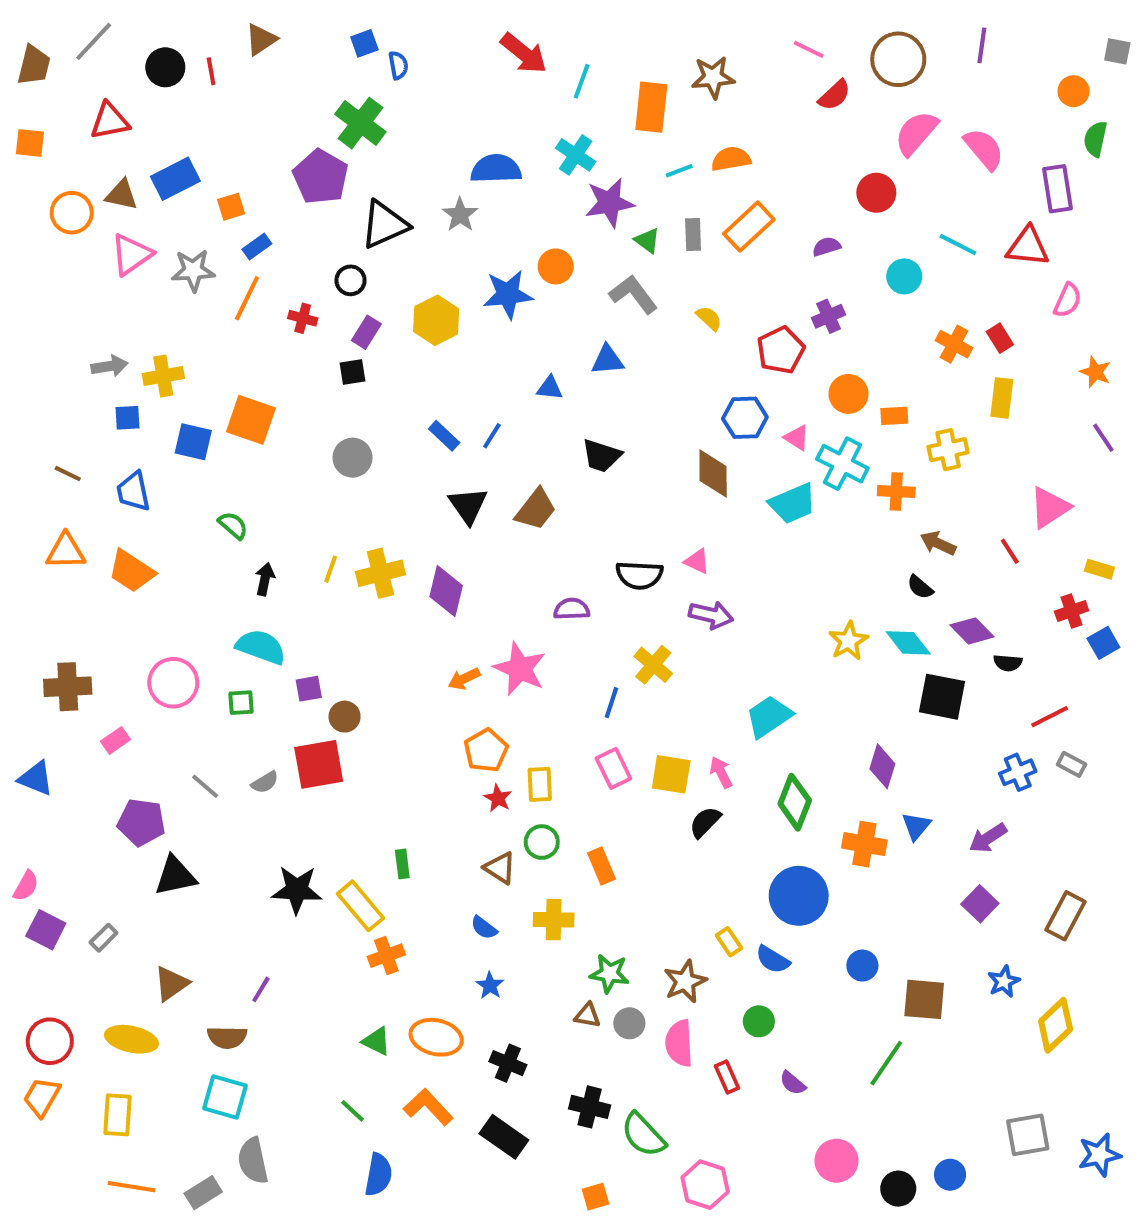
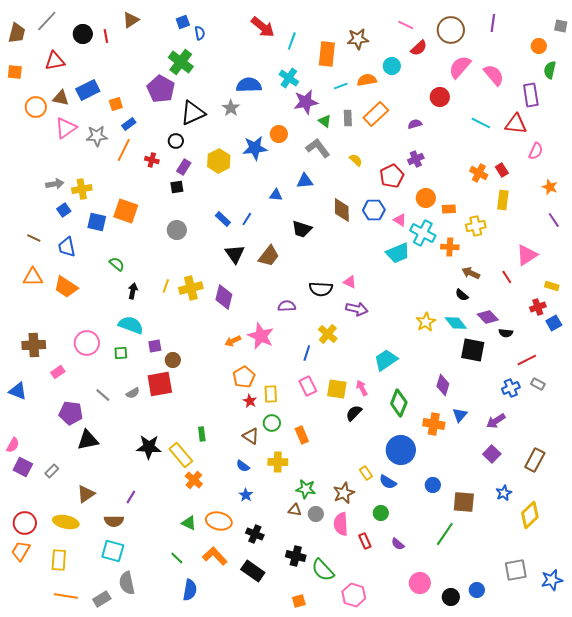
cyan circle: (904, 276) -> (392, 66), moved
blue square: (127, 418) -> (64, 210), turned -32
brown diamond: (713, 474) -> (342, 210), moved
orange cross: (386, 956) -> (194, 480), turned -30

